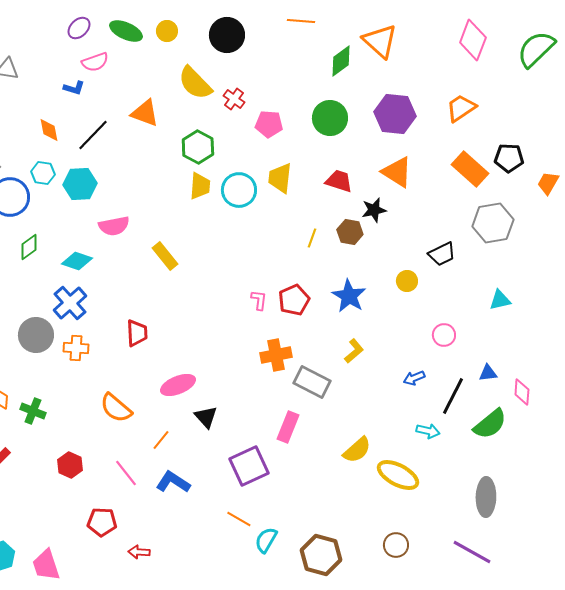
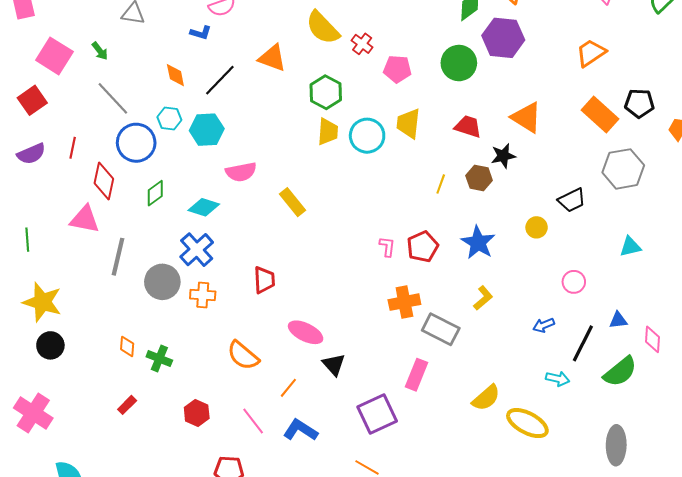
purple hexagon: (395, 114) -> (503, 38), moved
pink ellipse: (178, 385) -> (306, 332), turned 48

